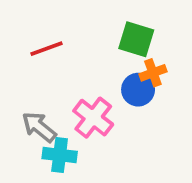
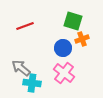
blue circle: (138, 90) -> (63, 48), moved
pink cross: (93, 118) -> (64, 73), moved

